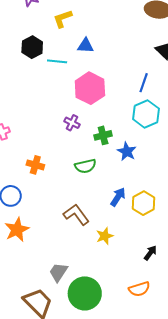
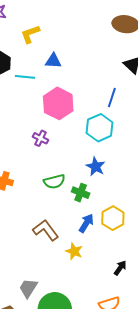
cyan hexagon: (146, 114) -> (100, 128), moved
green cross: (103, 135) -> (81, 193), moved, turned 36
blue arrow: (118, 197) -> (86, 223), moved
yellow star: (105, 236) -> (74, 251), turned -30

